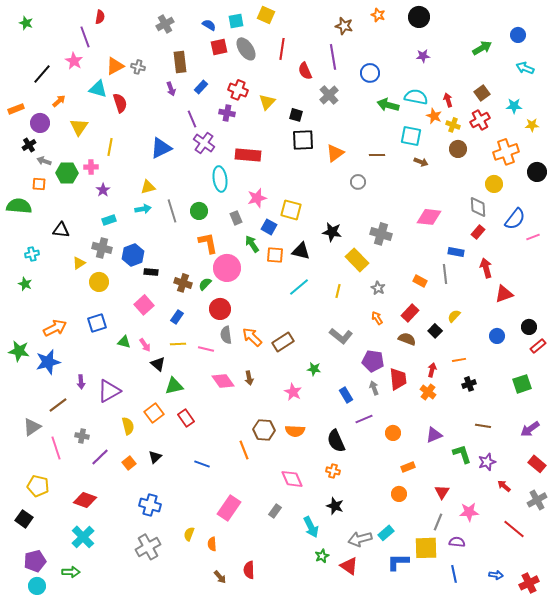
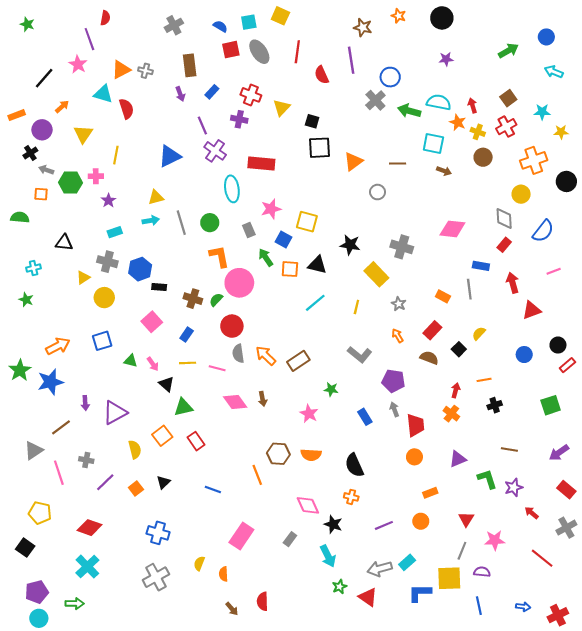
gray cross: (329, 95) -> (375, 100), moved
green semicircle: (19, 206) -> (20, 217), size x0.7
pink line: (533, 237) -> (554, 271), moved
green star: (19, 351) -> (20, 370), turned 30
red trapezoid: (398, 379) -> (416, 425), moved
purple line: (364, 419) -> (384, 525), moved
black star: (335, 506) -> (333, 524), moved

